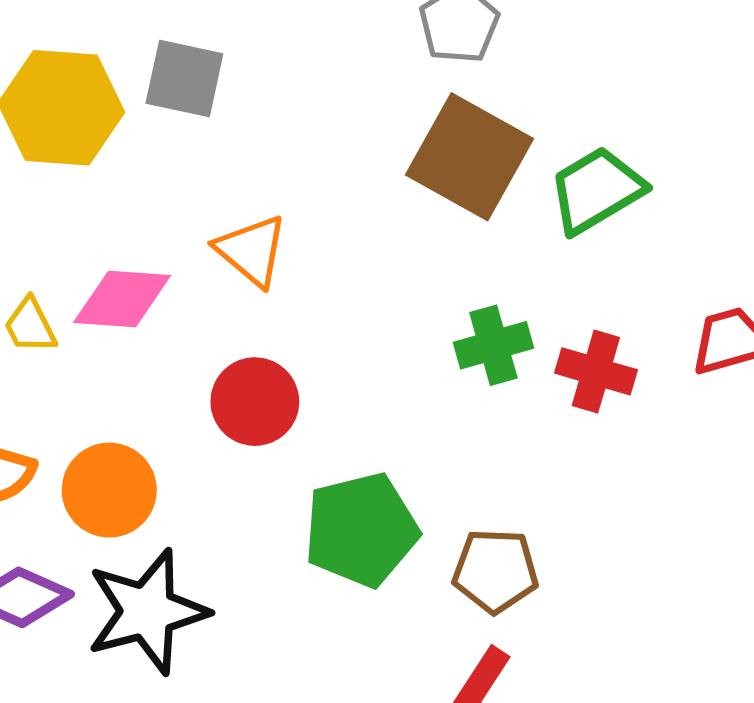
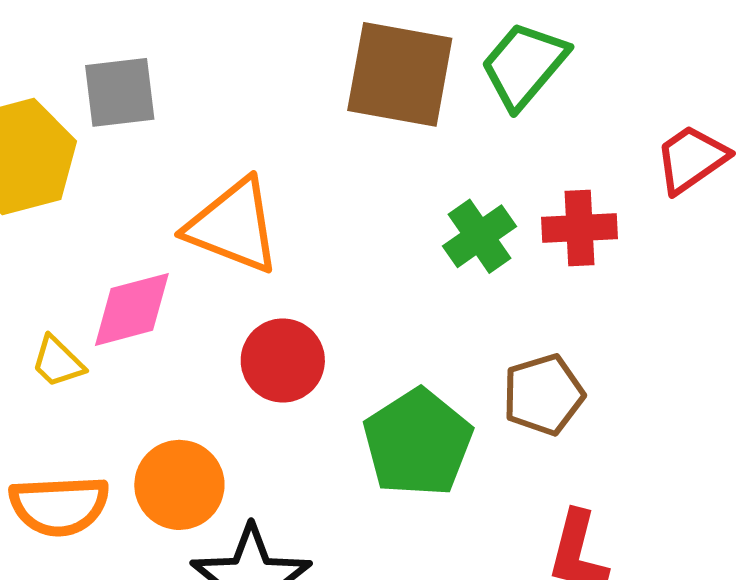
orange triangle: (252, 251) -> (233, 226), size x1.4
brown pentagon: (495, 571) -> (543, 395), moved

